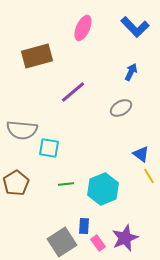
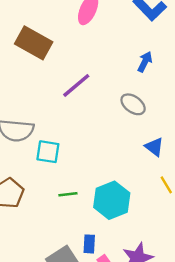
brown rectangle: (37, 56) -> (34, 43), turned 44
gray ellipse: (121, 108) -> (133, 104), turned 65
blue triangle: (141, 154) -> (154, 147), moved

